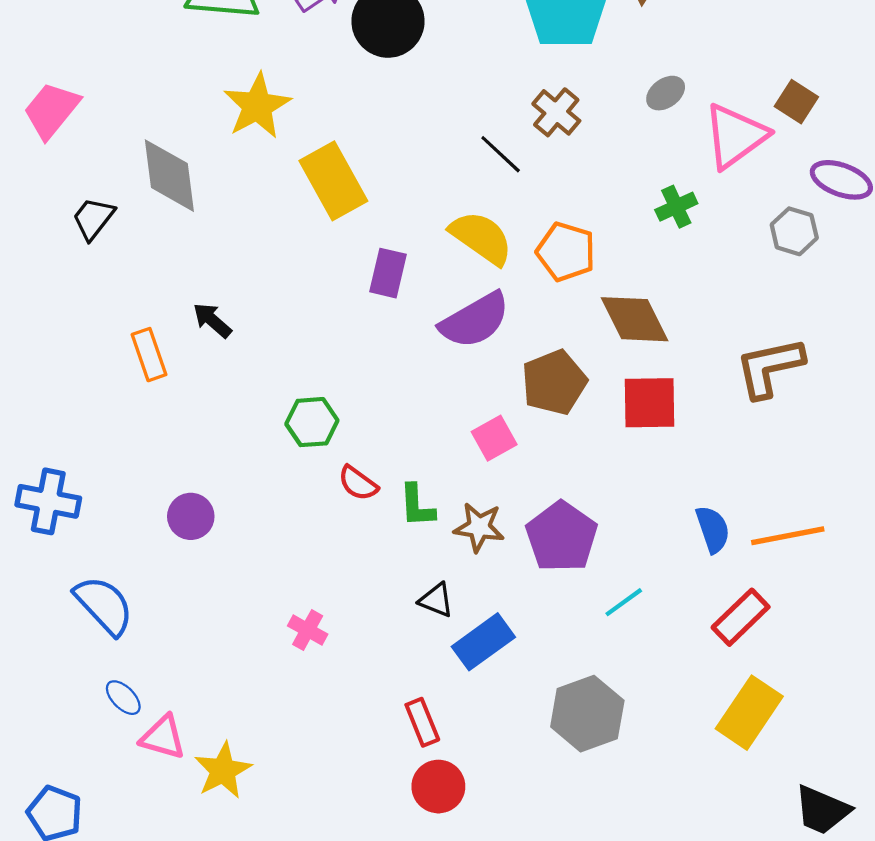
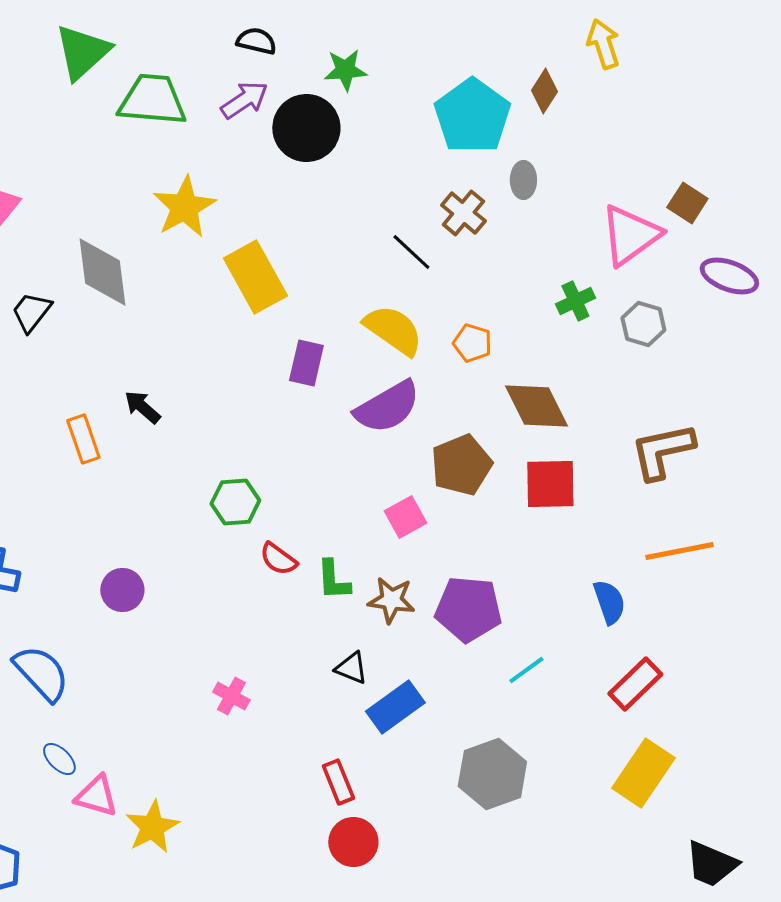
gray ellipse: (666, 93) -> (523, 180), moved, turned -54
gray hexagon: (794, 231) -> (643, 324), moved
orange pentagon: (566, 252) -> (472, 343), size x0.7
orange line: (788, 536) -> (679, 551), moved
purple pentagon: (562, 537) -> (468, 609), turned -30

